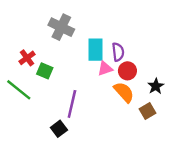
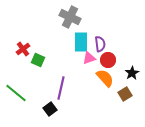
gray cross: (61, 27) -> (70, 17), moved
green line: (19, 90) -> (16, 93), moved

